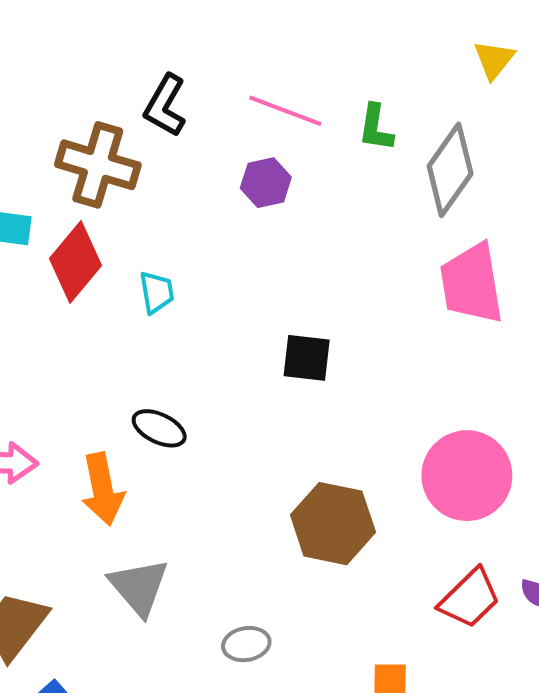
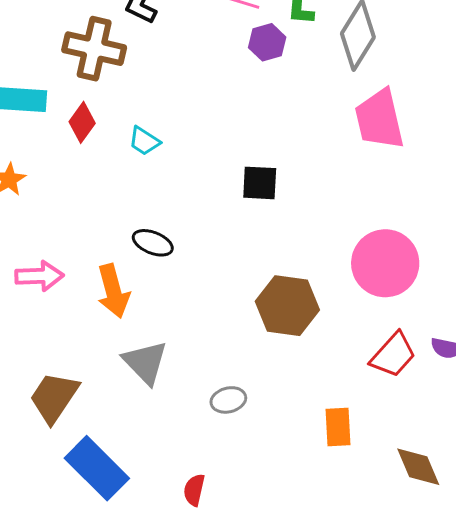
purple hexagon: (266, 183) -> (267, 42), moved
red diamond: (76, 262) -> (82, 122), size x0.7
cyan trapezoid: (157, 292) -> (144, 141), turned 136

